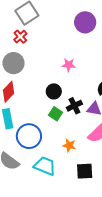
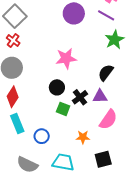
pink star: (69, 65) -> (66, 58), size x1.5
blue circle: (29, 136) -> (42, 136), size x0.6

